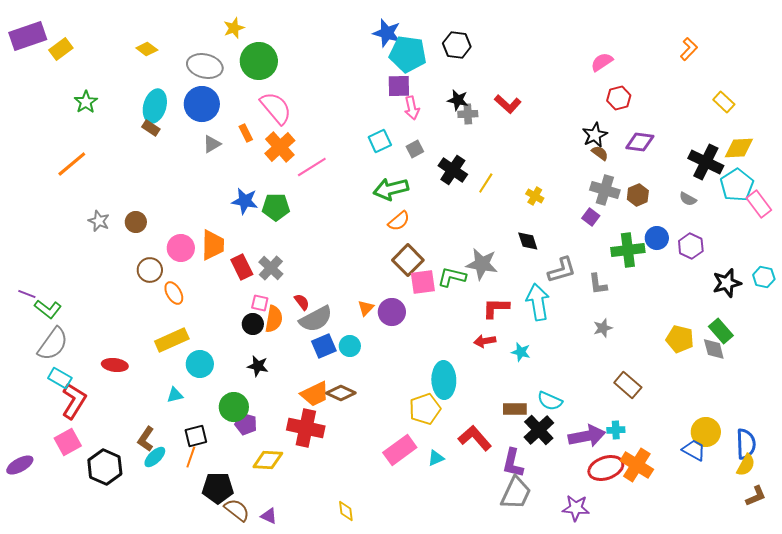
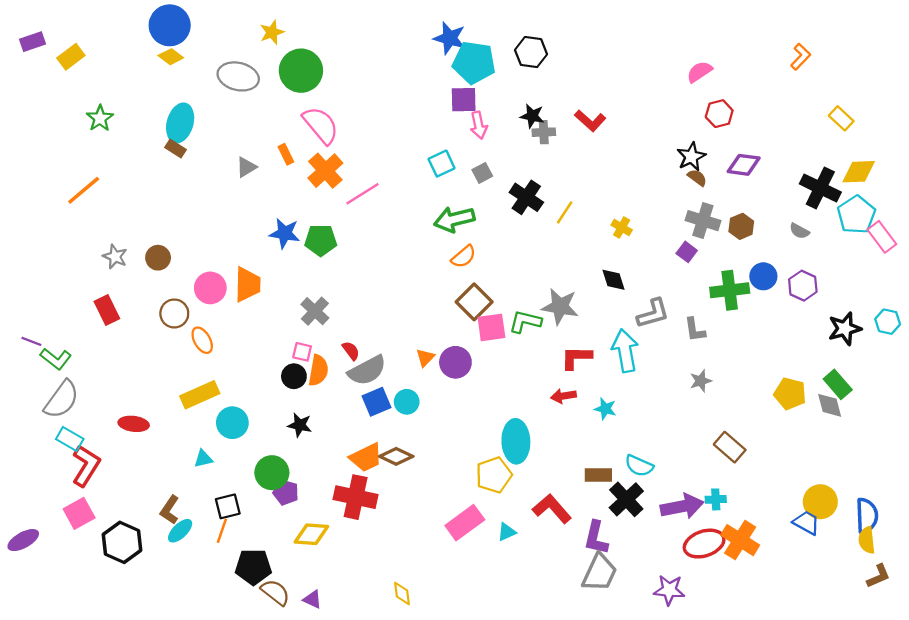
purple rectangle: (28, 36) -> (33, 42), size x0.6
blue circle: (202, 104) -> (170, 25), moved
red rectangle: (242, 267) -> (107, 310), moved
yellow semicircle: (746, 465) -> (867, 540), turned 145

